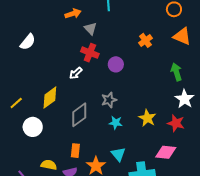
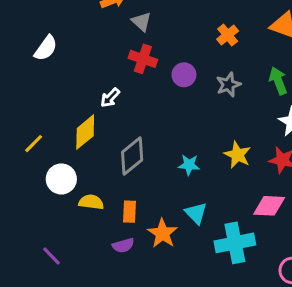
white arrow: (76, 73) -> (110, 98), moved
gray star: (109, 100) -> (228, 85), moved
yellow semicircle: (49, 165) -> (91, 202), moved

